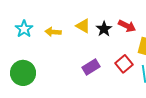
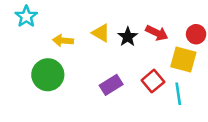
cyan star: (24, 29) -> (26, 16), moved
green circle: (23, 73) -> (48, 75), moved

